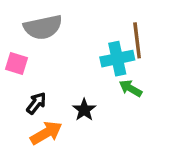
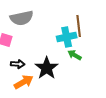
black arrow: (36, 103) -> (18, 64), turned 56
black star: (84, 110) -> (47, 68), size x1.6

